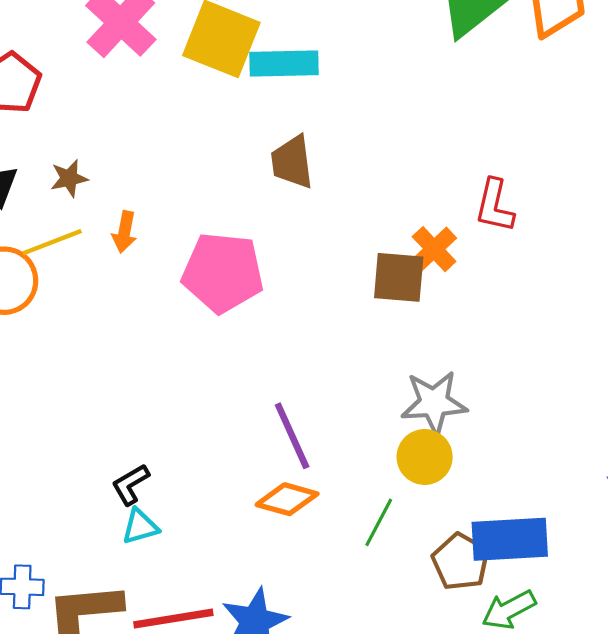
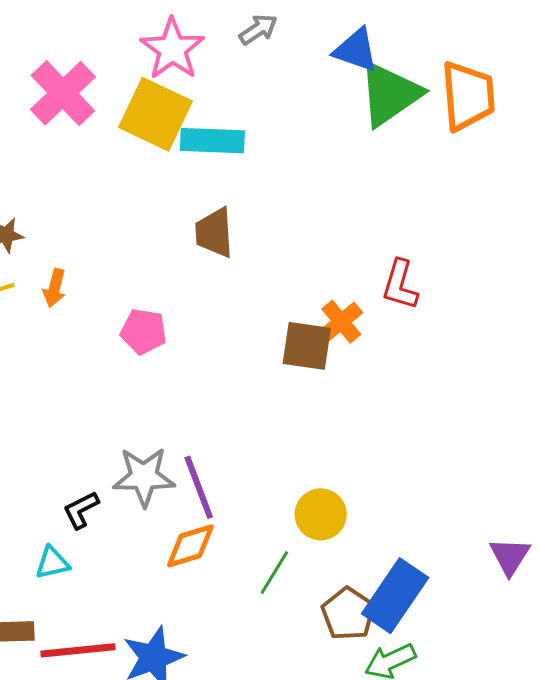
pink pentagon: (223, 273) -> (143, 331), size x0.6
gray star: (434, 403) -> (144, 477), moved
black L-shape: (130, 484) -> (81, 510), moved
orange diamond: (287, 499) -> (190, 546), turned -36
blue rectangle: (510, 539) -> (395, 596), turned -56

